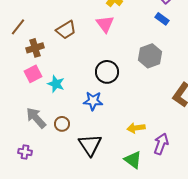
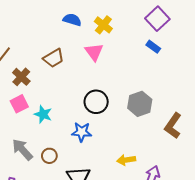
brown cross: (35, 48) -> (21, 77), turned -30
gray hexagon: (150, 56) -> (140, 104), moved

